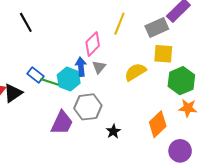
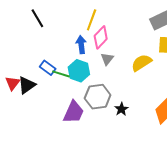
yellow line: (119, 24) -> (92, 20), moved
blue arrow: (81, 67) -> (81, 45), moved
black star: (113, 131) -> (121, 109), moved

